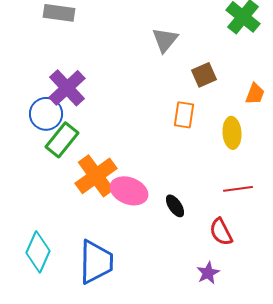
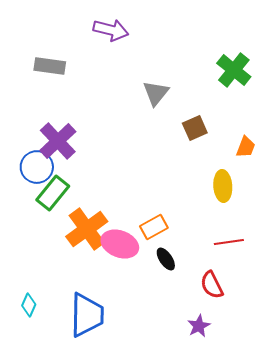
orange rectangle: (184, 115) -> (154, 227), moved, turned 52
cyan diamond: (38, 252) -> (29, 305), size x0.6

